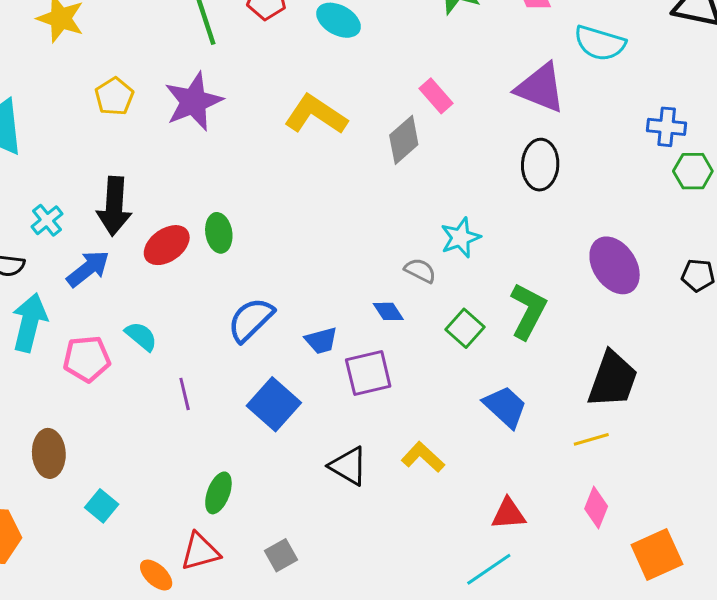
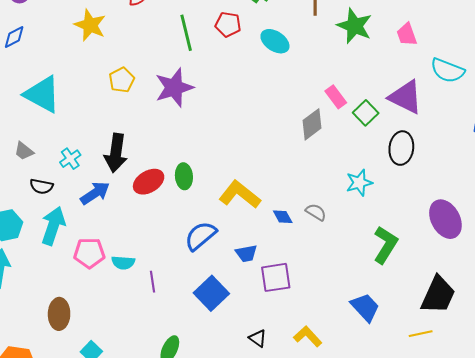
yellow L-shape: (316, 115) -> (240, 195), moved
cyan star: (460, 238) -> (359, 183), moved
blue diamond: (388, 311) -> (283, 217), moved
green square: (465, 328) -> (366, 113), moved
cyan semicircle: (141, 336) -> (123, 263), moved, turned 140
black triangle: (348, 466) -> (258, 338), size x0.7

